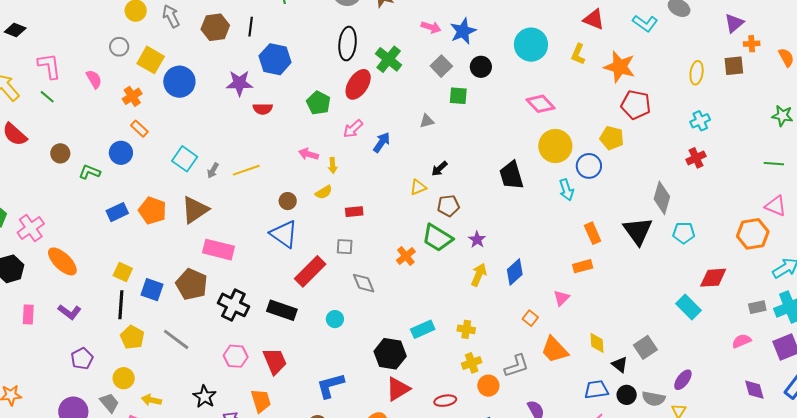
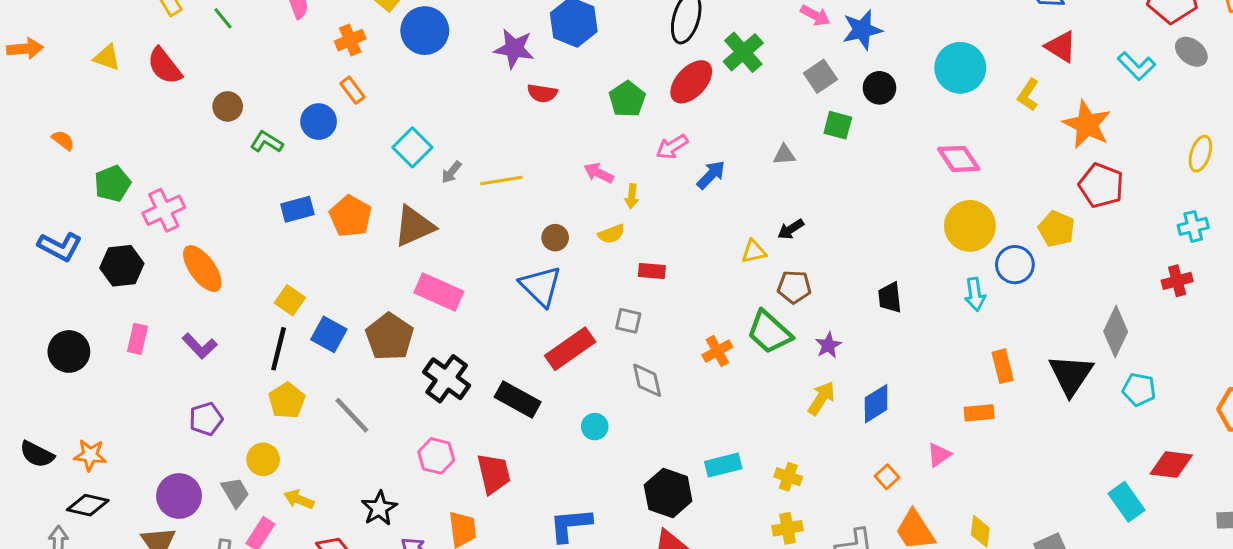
black trapezoid: (511, 175) -> (890, 298), moved, size x0.7

